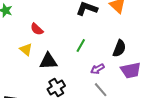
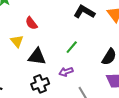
purple arrow: (97, 69) -> (66, 72), moved

